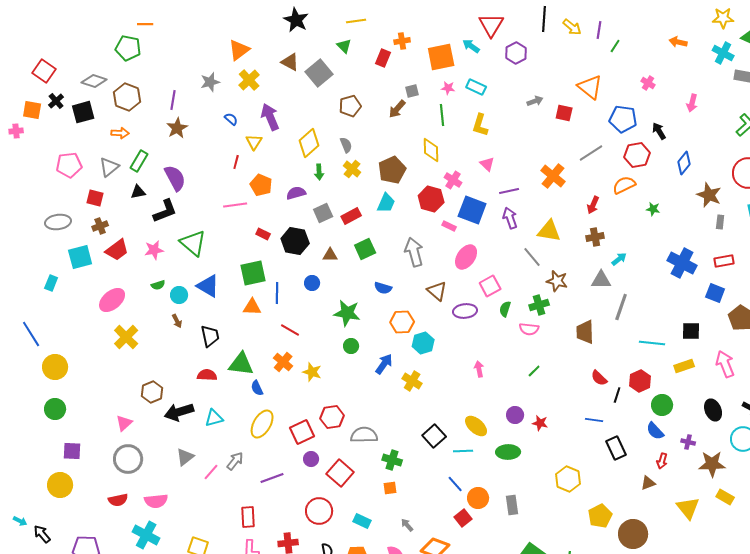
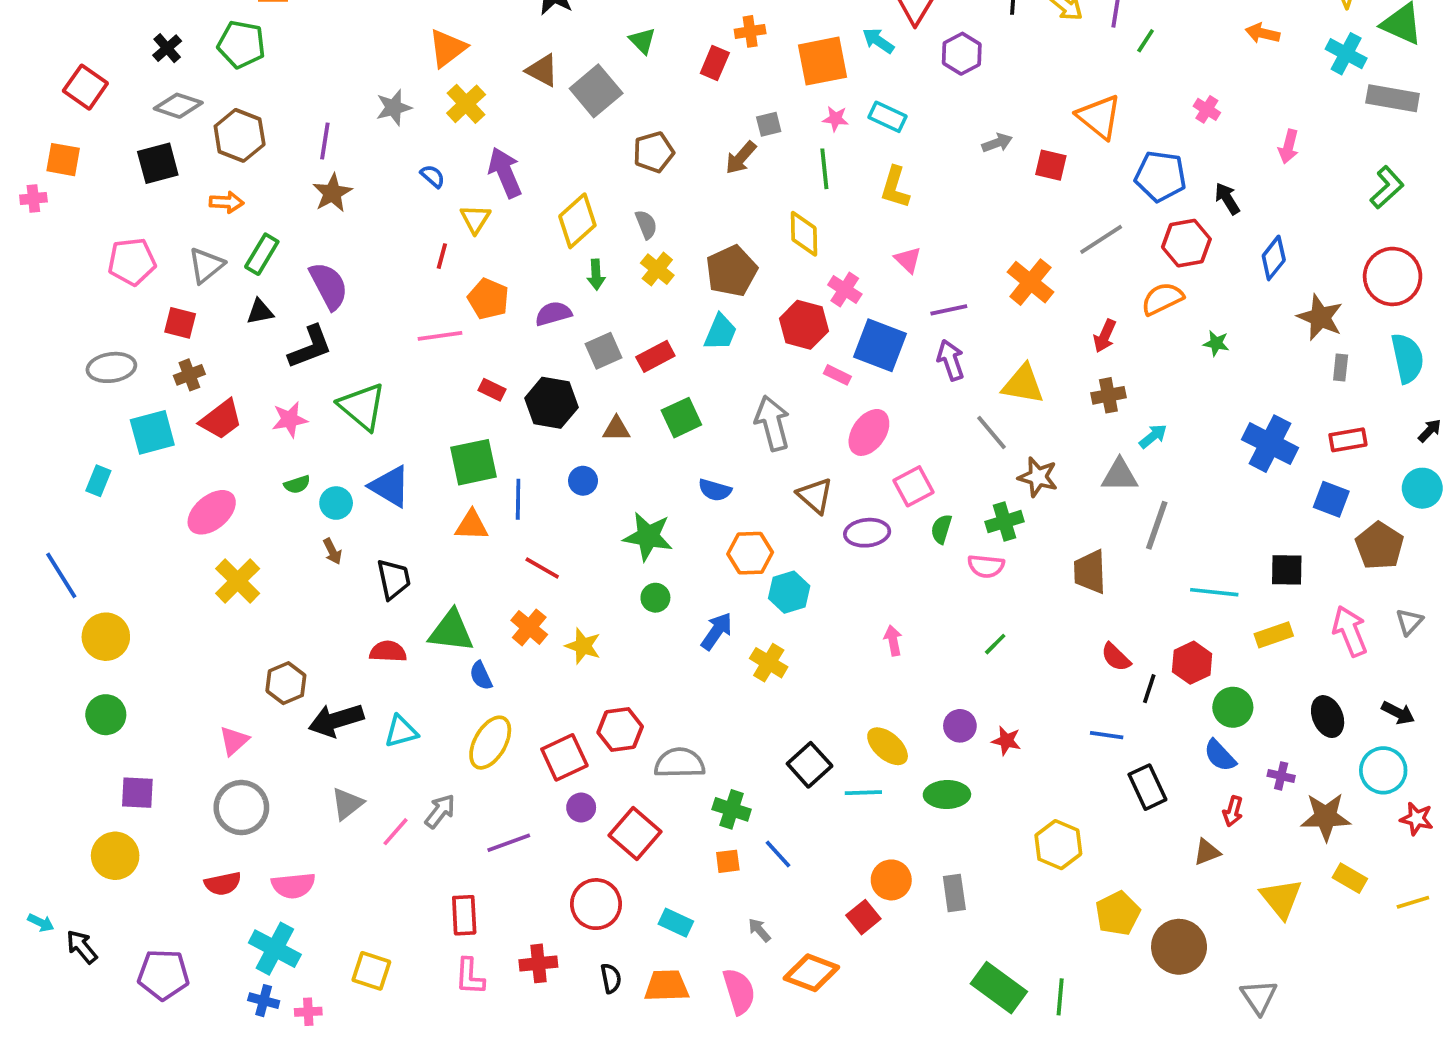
black cross: (56, 101) -> (167, 48), moved
blue line: (455, 484) -> (778, 854), moved

